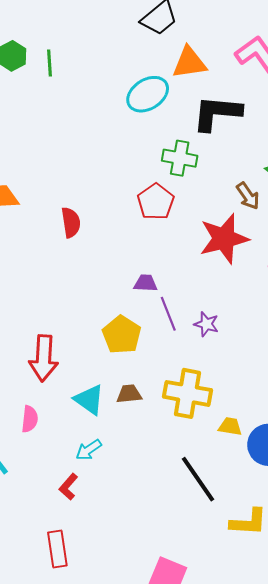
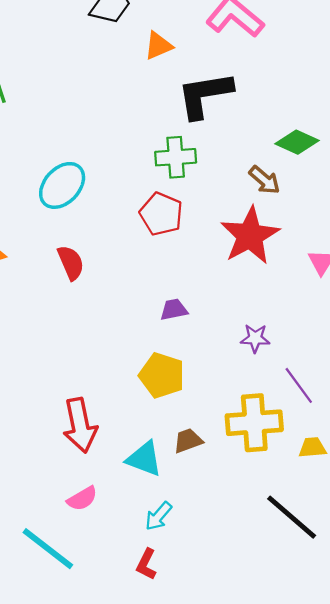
orange triangle: (189, 63) -> (158, 46), size x0.7
cyan ellipse: (148, 94) -> (62, 185), moved
purple line: (168, 314) -> (299, 385), moved
pink semicircle: (30, 419) -> (82, 499), turned 68

